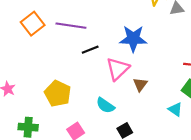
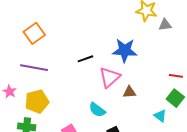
purple line: (71, 26) -> (34, 68), moved
brown triangle: (140, 84) -> (129, 92), turned 48
yellow pentagon: (58, 94) -> (37, 102), moved, turned 30

